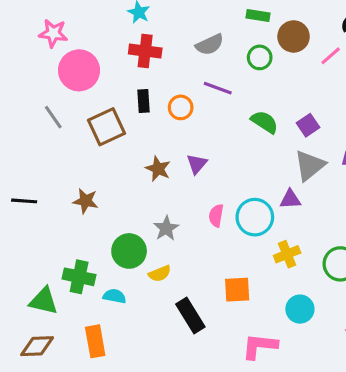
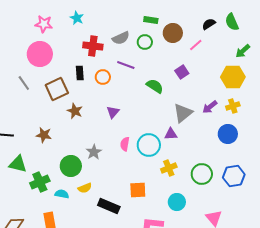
pink star: (53, 33) -> (44, 24), moved
red cross: (145, 51) -> (93, 46), moved
green circle: (260, 57) -> (145, 42), moved
purple square: (308, 125) -> (182, 72), moved
brown star: (158, 169) -> (75, 111), moved
yellow semicircle: (160, 274) -> (85, 188), moved
green cross: (79, 277) -> (40, 182), turned -36
green triangle: (44, 301) -> (18, 164), moved
black rectangle: (190, 315) -> (109, 206), turned -35

